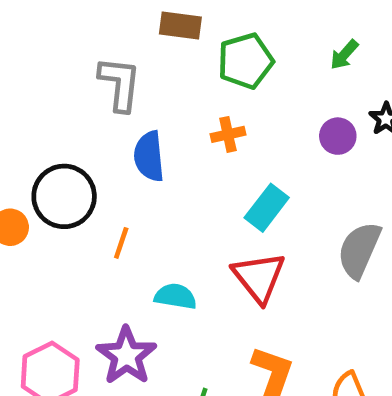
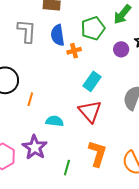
green arrow: (344, 55) -> (122, 14), size x1.5
green pentagon: (245, 61) -> (93, 28), moved
blue semicircle: (149, 156) -> (58, 35), moved

